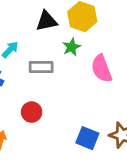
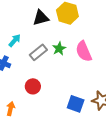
green star: (72, 47) -> (59, 49), moved
gray rectangle: (41, 67) -> (38, 52), turned -36

